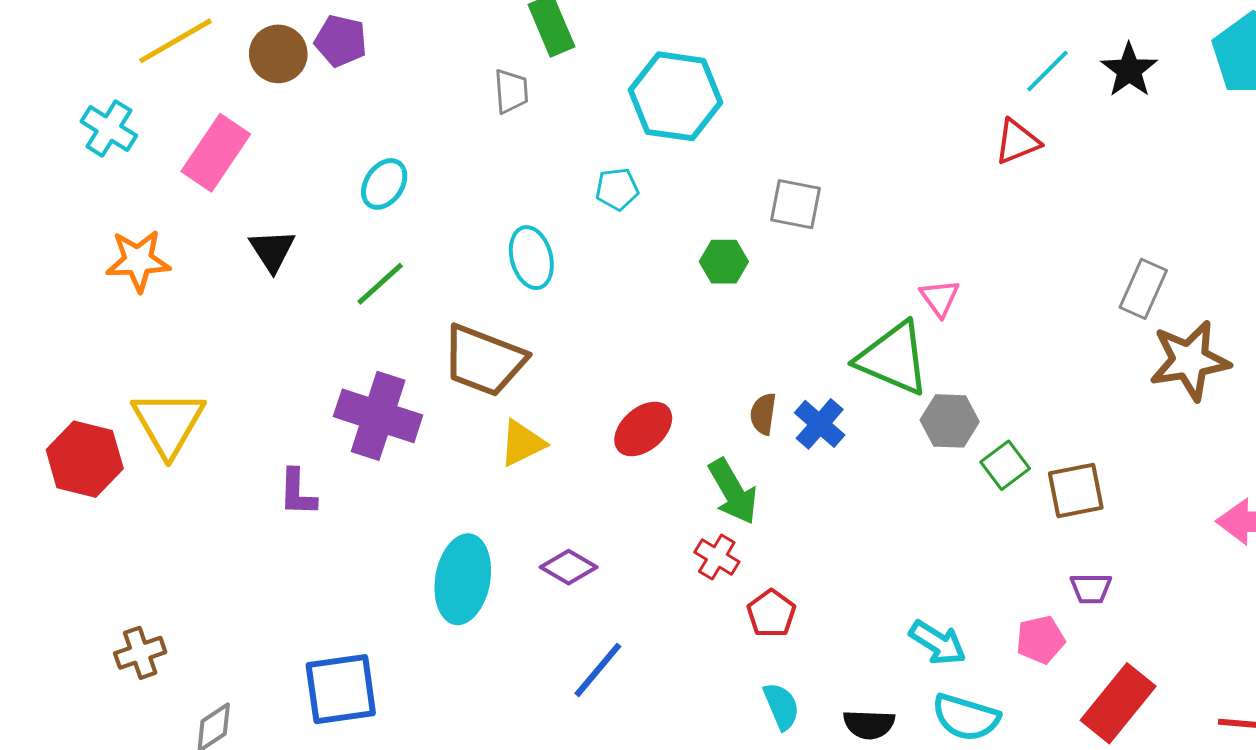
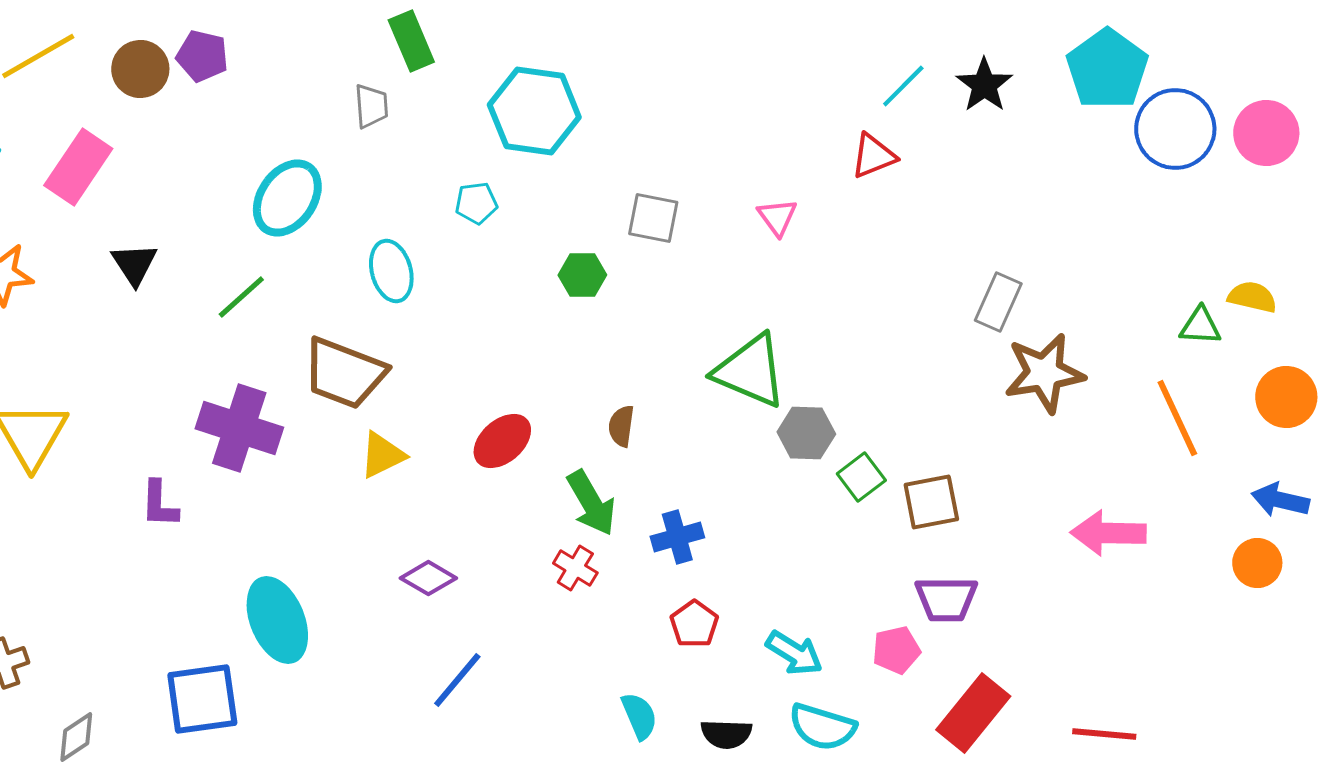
cyan ellipse: (384, 184) -> (287, 198), moved, size x1.5
pink triangle: (940, 298) -> (777, 217), moved
blue cross: (820, 424) -> (677, 537), moved, turned 33
cyan ellipse: (463, 579) -> (277, 620), moved, turned -32
purple trapezoid: (1091, 588) -> (946, 599), size x1.5
red pentagon: (771, 613) -> (694, 624), moved

